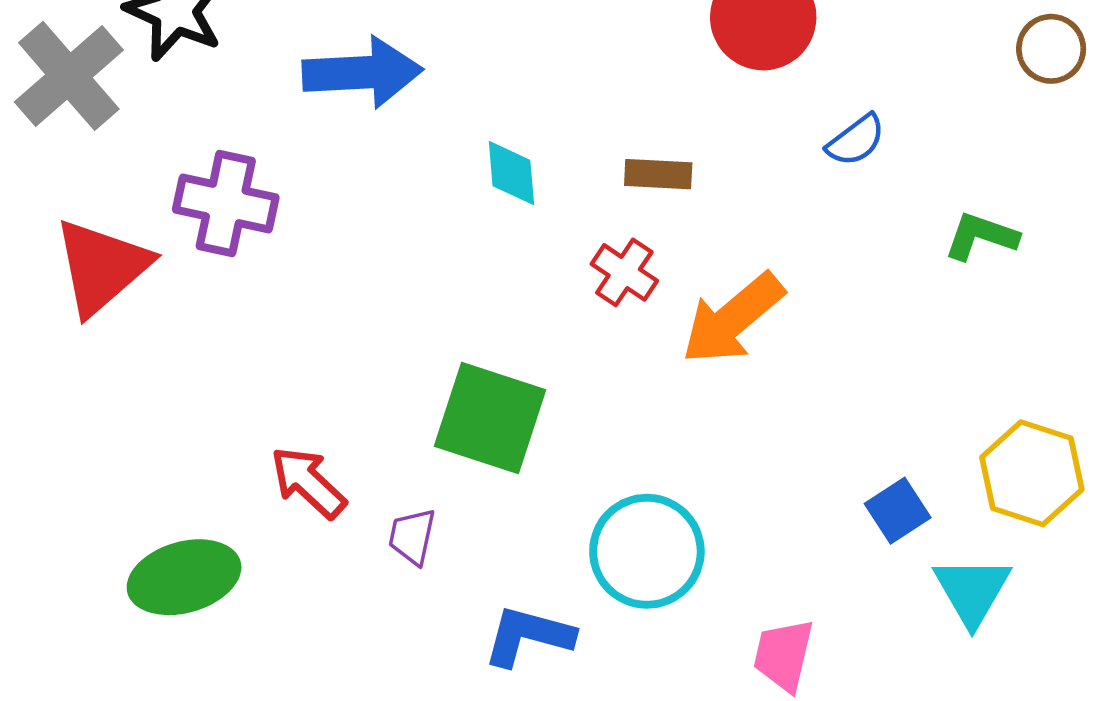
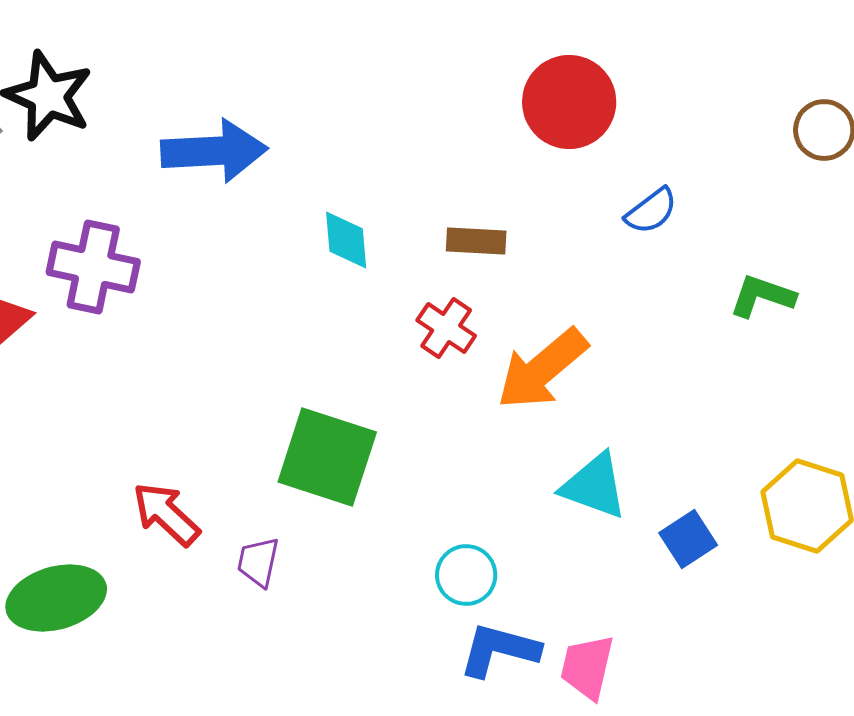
cyan circle: (647, 551) -> (466, 575), size x0.6
cyan triangle: (972, 591) -> (594, 486), moved, turned -40
blue L-shape: (528, 636) -> (499, 650), moved

